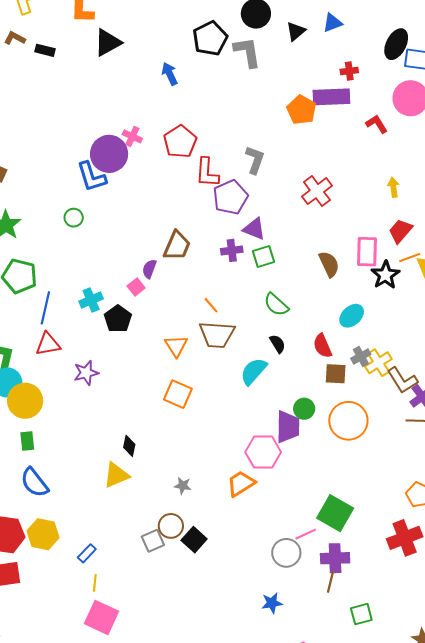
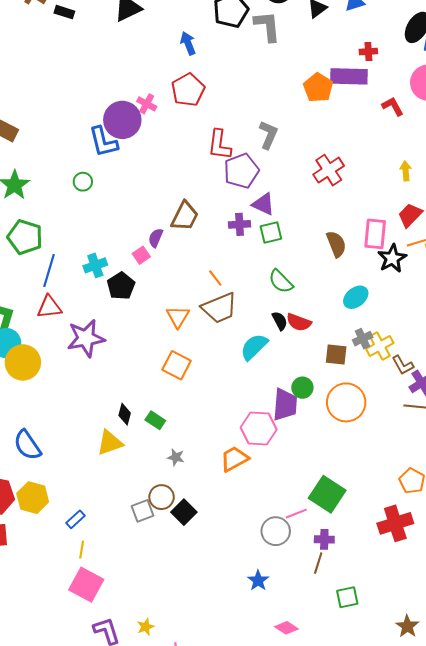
red pentagon: (180, 142) -> (188, 90), moved
brown trapezoid: (217, 335) -> (220, 308), turned -30
red semicircle: (322, 346) -> (299, 322), moved, turned -50
purple star: (86, 373) -> (86, 338), size x1.5
brown L-shape: (402, 380) -> (403, 365), size x0.7
green rectangle: (27, 441) -> (155, 420), moved, turned -54
purple cross: (335, 558) -> (324, 539), size x0.7
blue star: (272, 603) -> (258, 581), turned -30

